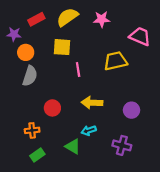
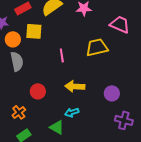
yellow square: (62, 47) -> (34, 31), moved
gray semicircle: (30, 76) -> (17, 61), turned -30
orange cross: (32, 130) -> (19, 112), turned -32
purple cross: (122, 145) -> (124, 120), moved

